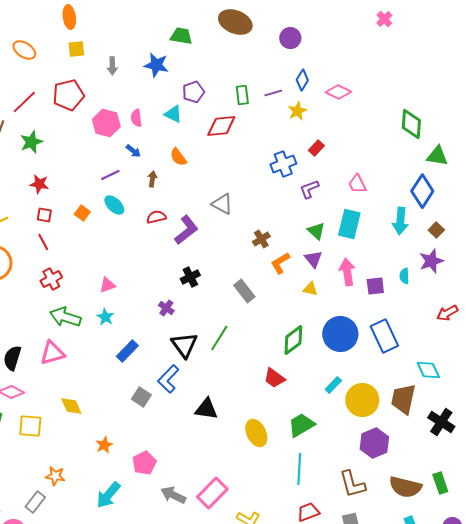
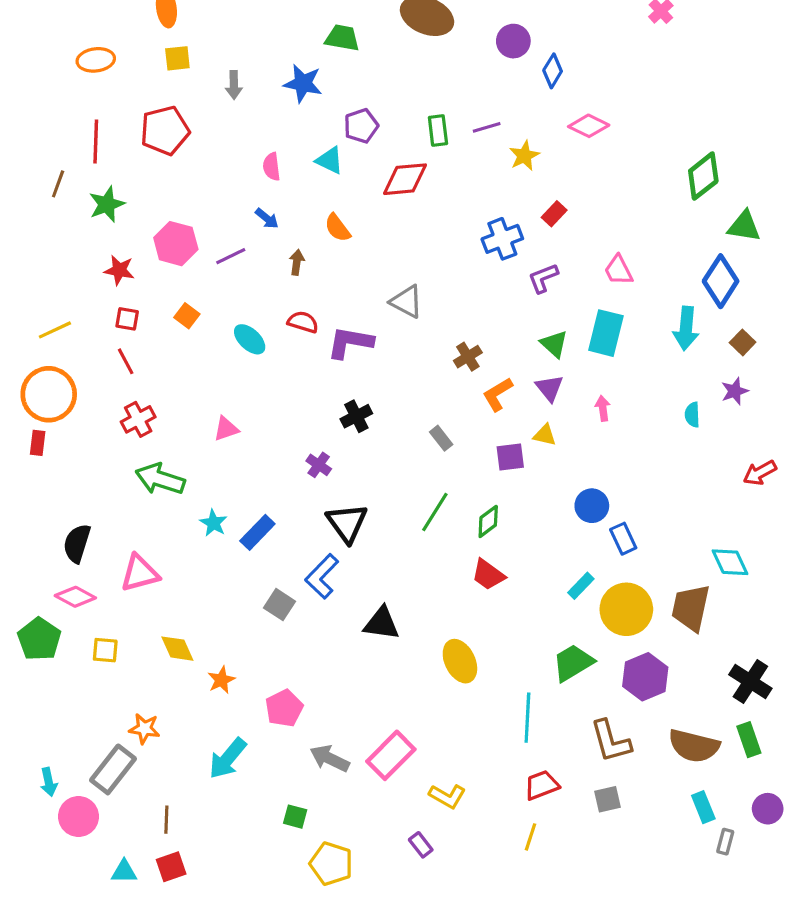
orange ellipse: (24, 50) -> (96, 60), turned -40
blue diamond: (302, 80) -> (553, 71), moved
red line: (24, 102) -> (96, 142), turned -44
pink hexagon: (106, 123) -> (176, 244), moved
green diamond: (411, 124) -> (703, 176), turned 48
cyan ellipse: (114, 205) -> (250, 339), moved
red semicircle: (156, 217) -> (303, 322), turned 30
purple L-shape: (186, 230) -> (350, 342), turned -132
purple star: (431, 261) -> (735, 391), size x0.7
pink arrow: (347, 272) -> (603, 408), size x0.6
purple square: (375, 286) -> (510, 457), moved
gray rectangle: (244, 291) -> (441, 438), size x0.7
cyan star: (105, 317) -> (213, 523), moved
blue circle: (340, 334) -> (592, 506), size x0.6
blue rectangle: (384, 336) -> (623, 539), moved, size x0.6
green line: (219, 338) -> (435, 512), moved
green diamond: (293, 340) -> (488, 521), moved, size x0.7
pink triangle: (52, 353) -> (140, 573), moved
yellow diamond: (71, 406) -> (177, 649), moved
black cross: (441, 422) -> (750, 682), moved
green trapezoid: (301, 425) -> (573, 663), moved
yellow square: (30, 426) -> (105, 650), size x0.7
gray rectangle: (35, 502) -> (113, 769), size x1.4

